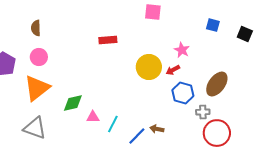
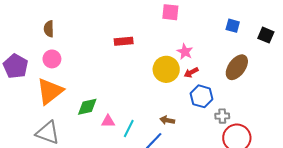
pink star: (182, 50) -> (185, 52), moved
brown ellipse: (217, 84) -> (237, 67), moved
brown arrow: (157, 129) -> (167, 120), moved

